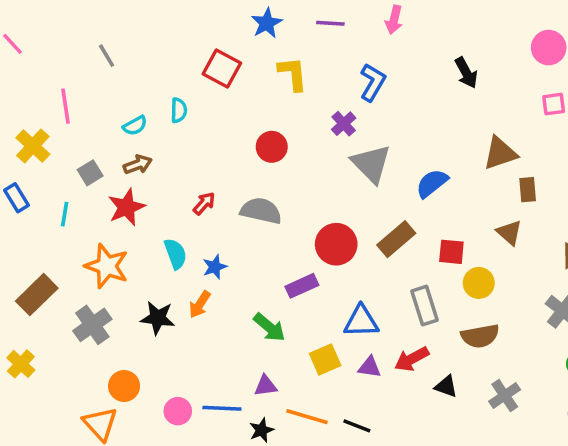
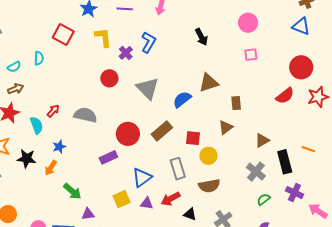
purple cross: (344, 124) -> (126, 53), moved
red circle: (272, 147) -> (109, 78), moved
brown triangle: (500, 153) -> (209, 83), moved
brown triangle: (509, 233) -> (226, 127), turned 42
cyan semicircle: (175, 254) -> (37, 125), moved
black star: (158, 318) -> (26, 159), moved
blue triangle: (361, 321) -> (142, 178), turned -35
green arrow: (269, 327) -> (72, 191), moved

